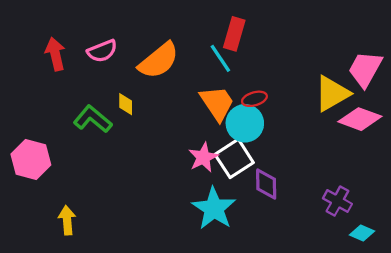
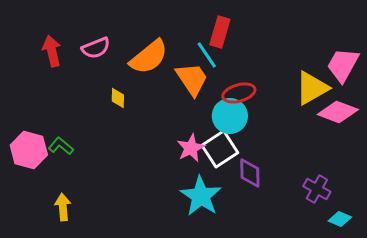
red ellipse: (254, 99) -> (239, 93), size x1.4
orange trapezoid: (217, 103) -> (192, 79), moved
green L-shape: (93, 119) -> (61, 146), moved, size x0.7

